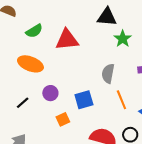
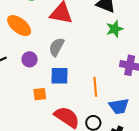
gray semicircle: (108, 74) -> (56, 47), moved
orange square: (63, 119) -> (40, 94), moved

